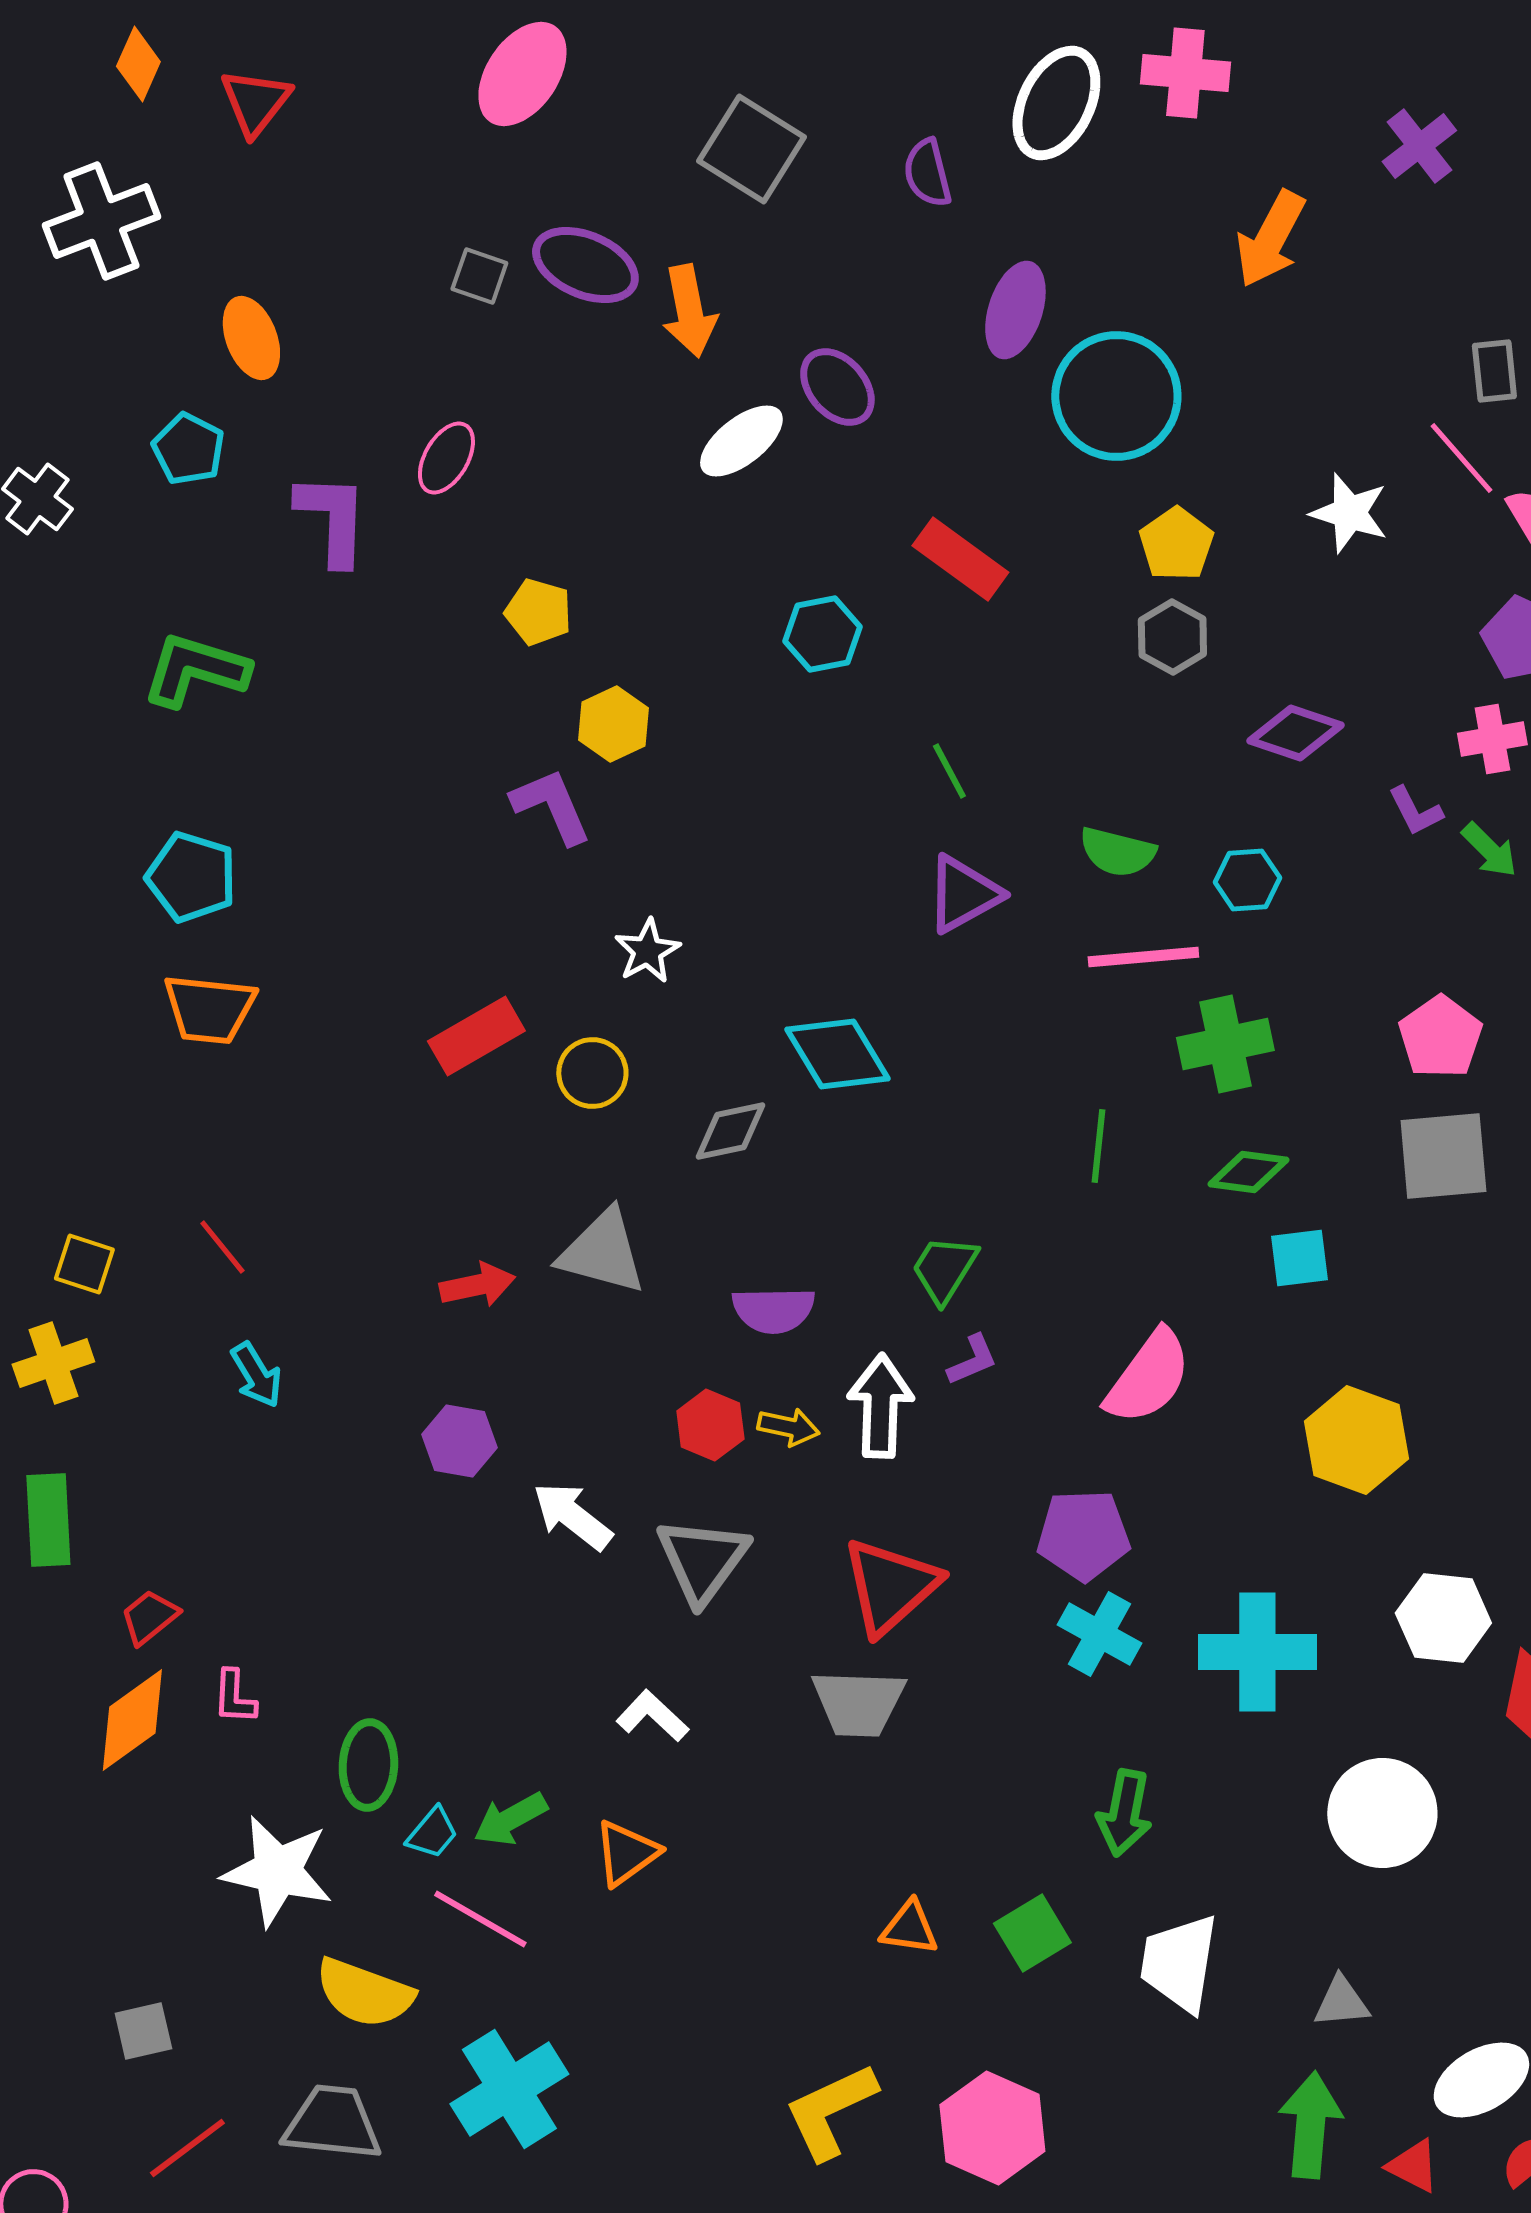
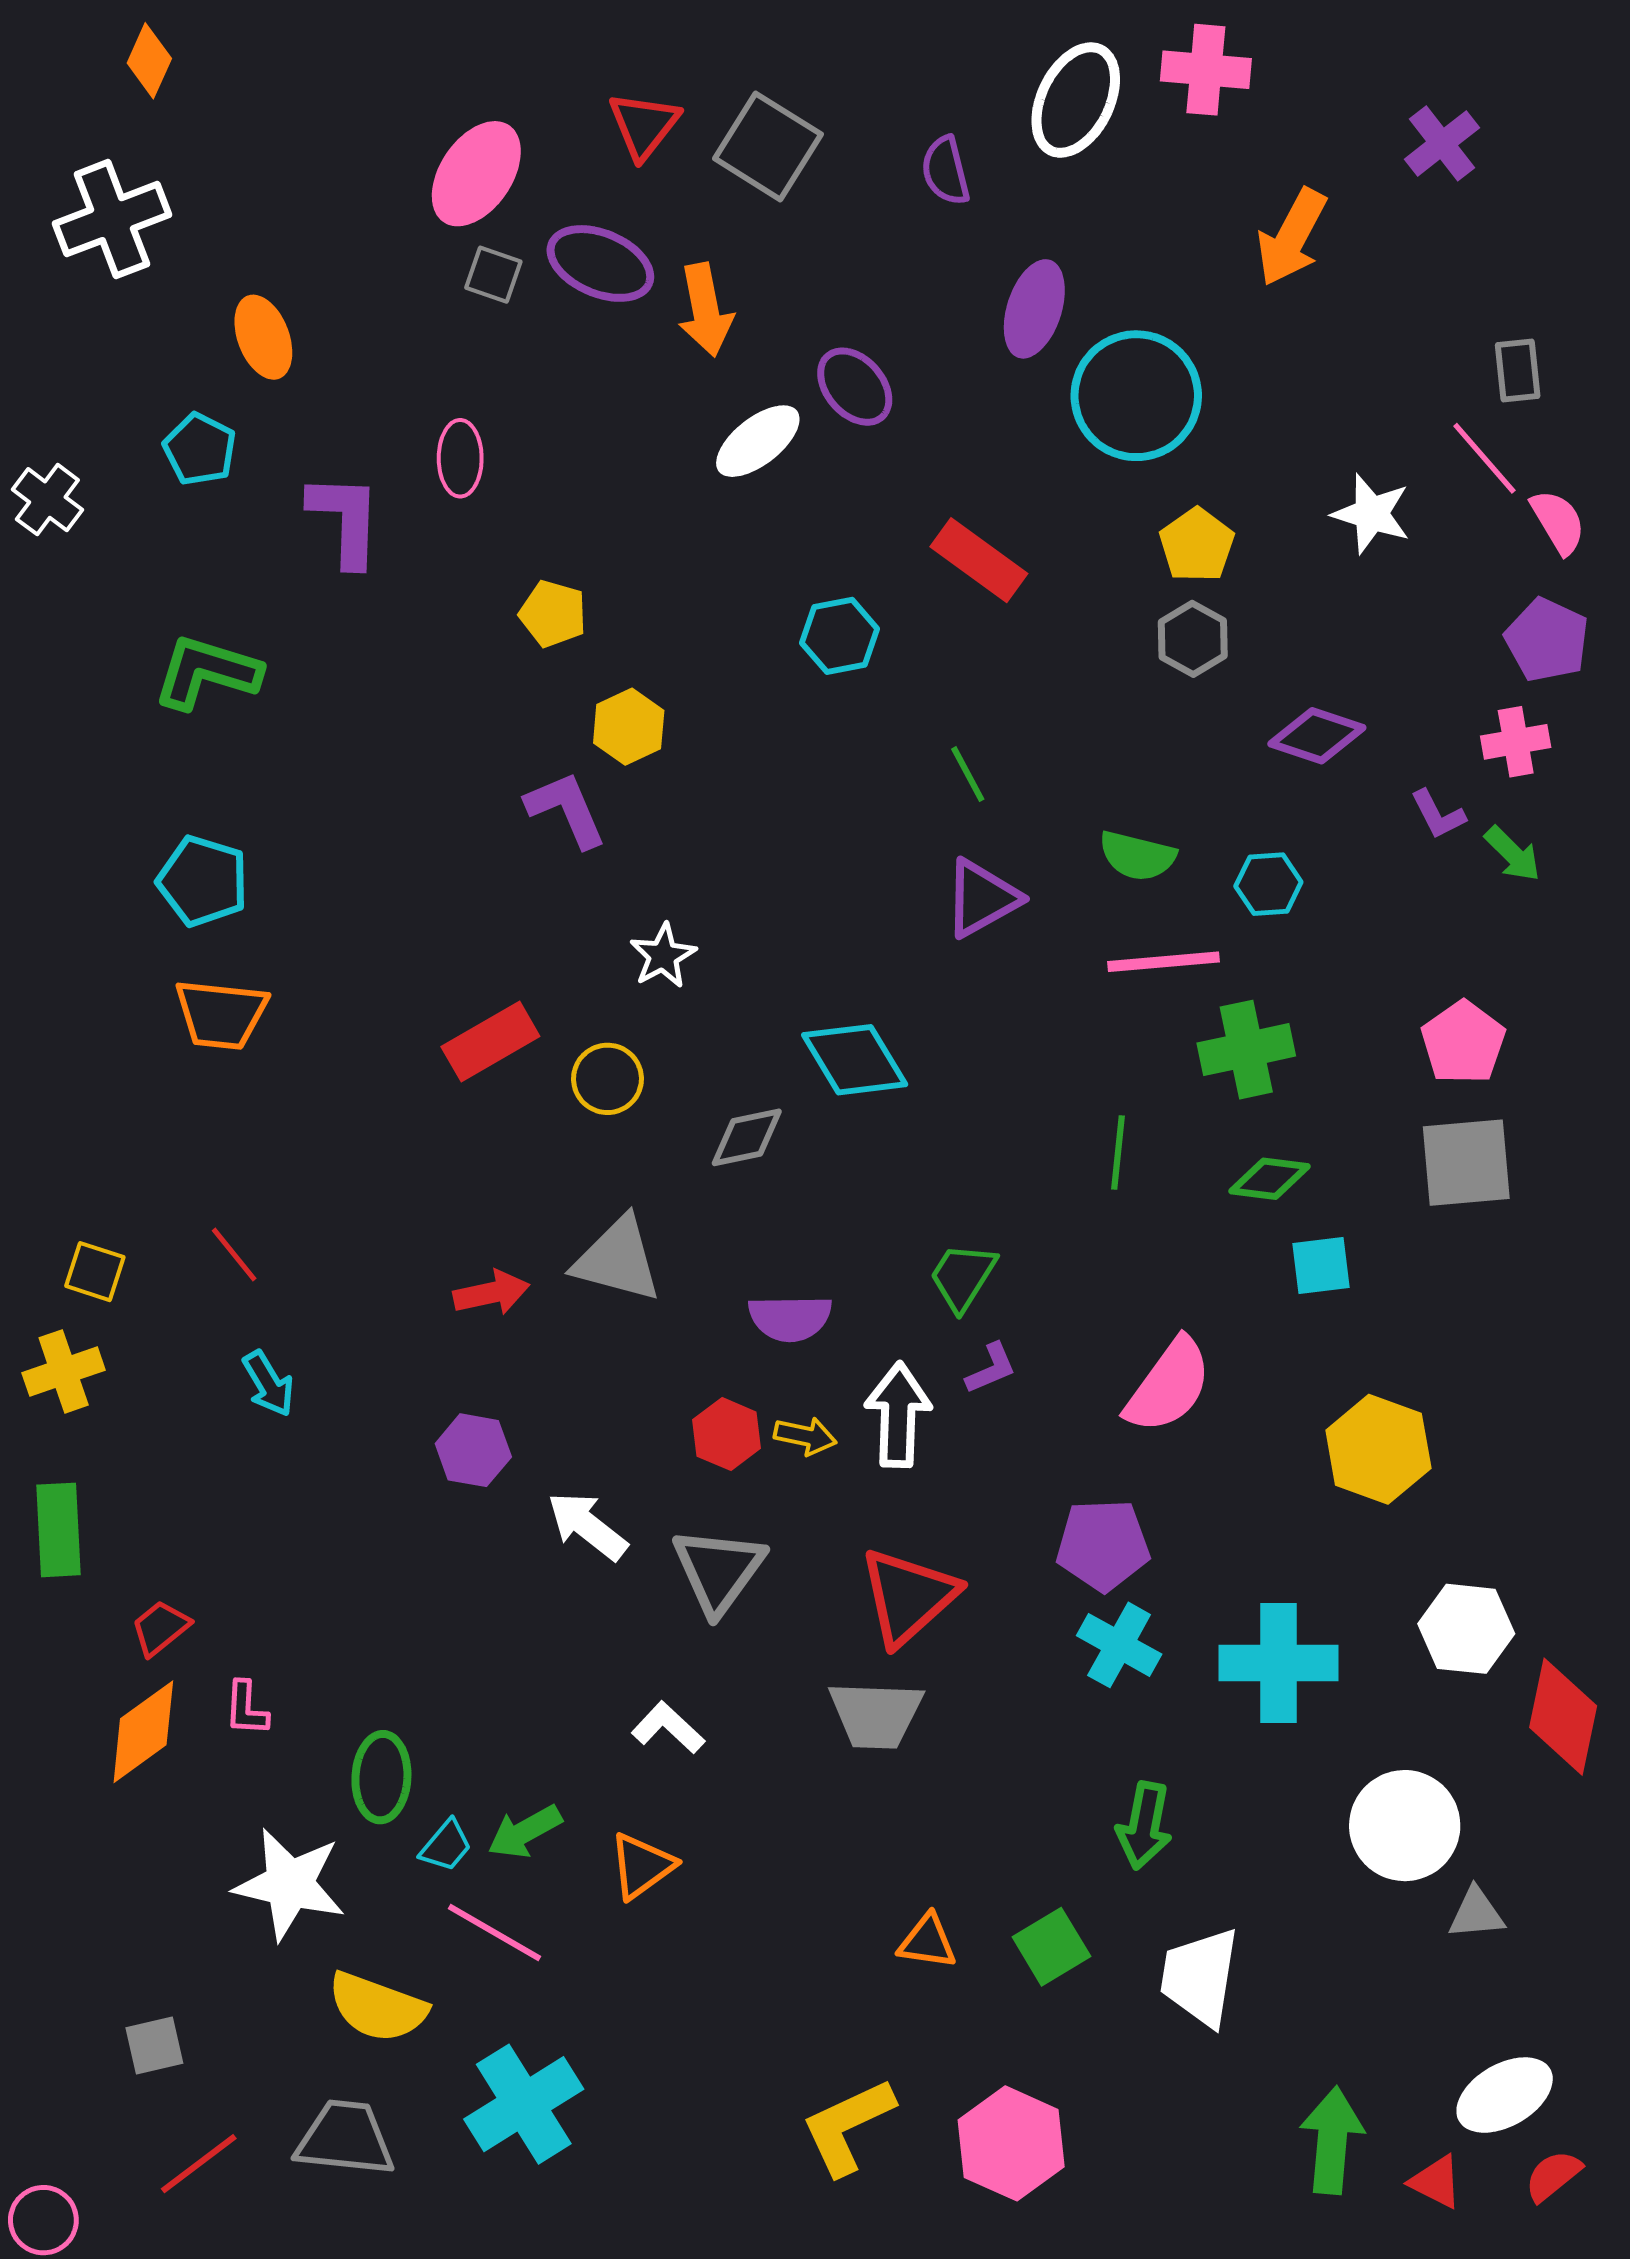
pink ellipse: (522, 74) -> (476, 174), moved
red triangle: (255, 102) -> (644, 125), moved
pink ellipse: (446, 458) -> (460, 458), turned -30
gray triangle: (1341, 2002) -> (1476, 1913), moved

